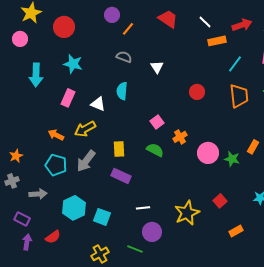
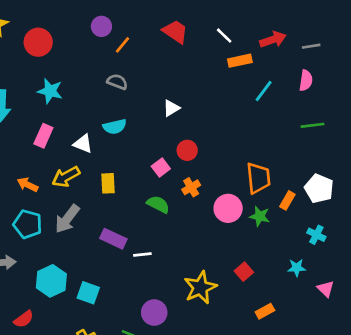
white triangle: (157, 67) -> (171, 108), moved, turned 32
cyan semicircle: (122, 91) -> (115, 127), turned -108
red circle: (197, 92) -> (187, 150), moved
orange trapezoid: (239, 96) -> (258, 178), moved
yellow rectangle: (119, 149) -> (108, 183), moved
white line: (143, 208) -> (142, 255), moved

